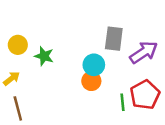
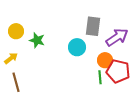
orange circle: (91, 81) -> (105, 60), moved
red pentagon: (145, 95) -> (118, 71), turned -30

